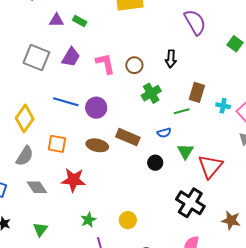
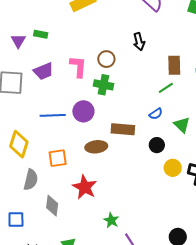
purple triangle: (57, 20) -> (18, 41), turned -42
purple trapezoid: (71, 57) -> (44, 71), turned 55
pink L-shape: (105, 64) -> (78, 67), turned 35
green cross: (151, 93) -> (103, 85), moved, turned -30
red star: (73, 180) -> (85, 187), turned -30
gray diamond: (37, 187) -> (52, 206), turned 60
yellow circle: (128, 220) -> (173, 168), moved

